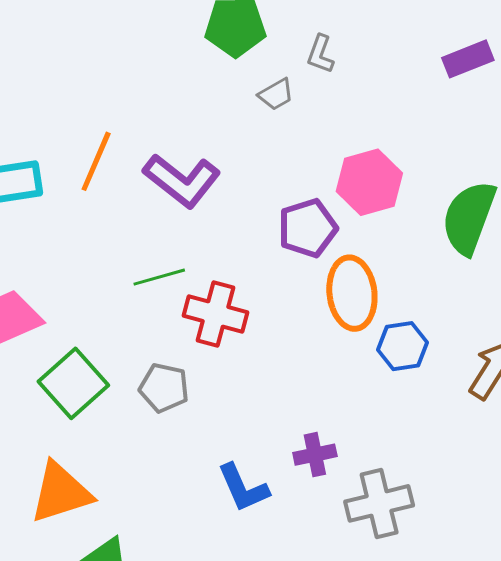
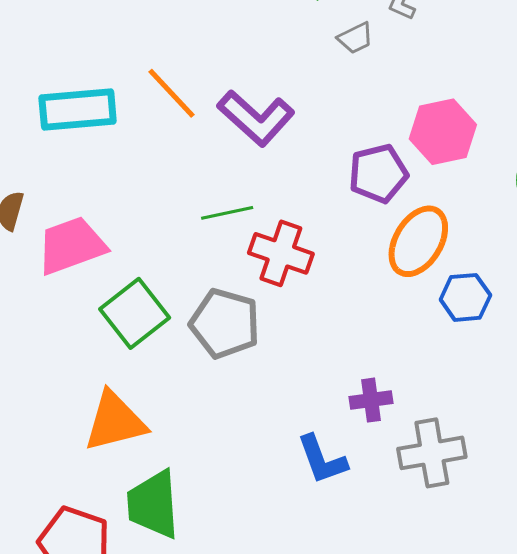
orange line: (96, 161) -> (171, 93), turned -70
orange ellipse: (352, 293) -> (418, 241), turned 34
gray pentagon: (164, 388) -> (225, 323), size x1.4
blue L-shape: (243, 488) -> (322, 460), moved

